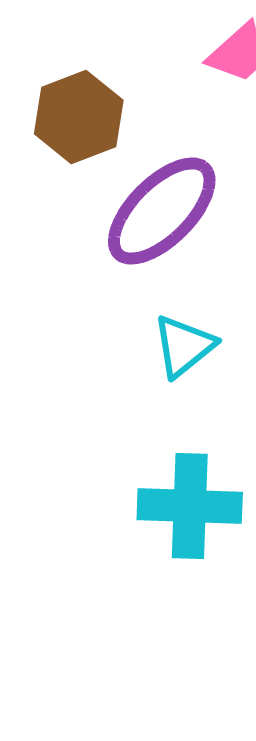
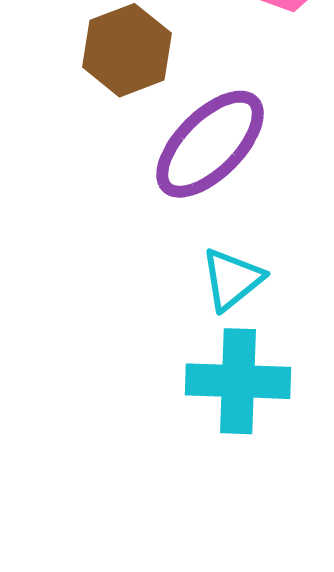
cyan cross: (190, 506) -> (238, 381), moved

